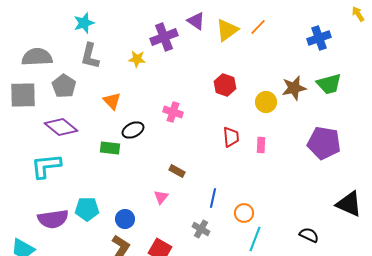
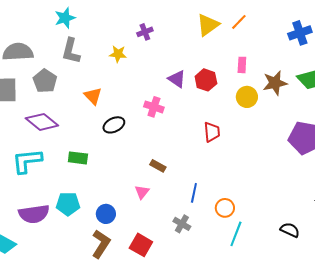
purple triangle: (196, 21) -> (177, 79), moved
purple cross: (164, 37) -> (145, 32), size x0.6
pink rectangle: (261, 145) -> (242, 65), moved
green rectangle: (110, 148) -> (78, 158), moved

